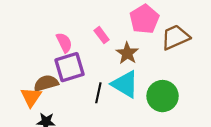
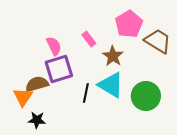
brown trapezoid: (175, 37) -> (158, 41), turned 56

